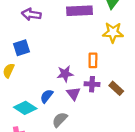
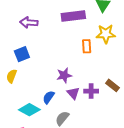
orange rectangle: (93, 60) -> (87, 46), moved
purple cross: (92, 84) -> (91, 91), moved

